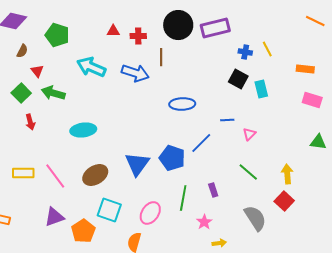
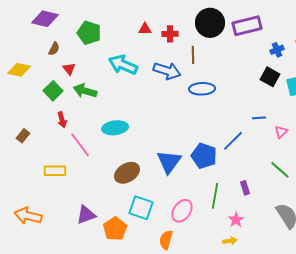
blue cross: (245, 52) -> (277, 50), turned -32
blue ellipse: (182, 104) -> (202, 89), moved
pink line: (55, 176) -> (80, 145), moved
yellow arrow: (219, 243) -> (230, 241), moved

